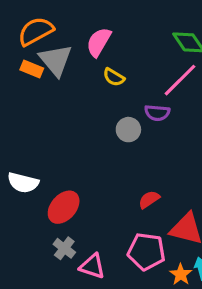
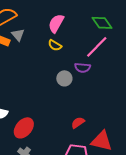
pink semicircle: (99, 42) -> (56, 23), moved
gray triangle: (56, 60) -> (18, 35), size x0.6

